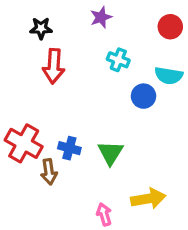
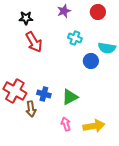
red circle: (170, 27) -> (98, 12), moved
red arrow: (54, 66) -> (34, 42), turned -35
green triangle: (110, 153) -> (70, 97), turned 30
pink arrow: (104, 214) -> (66, 124), moved

